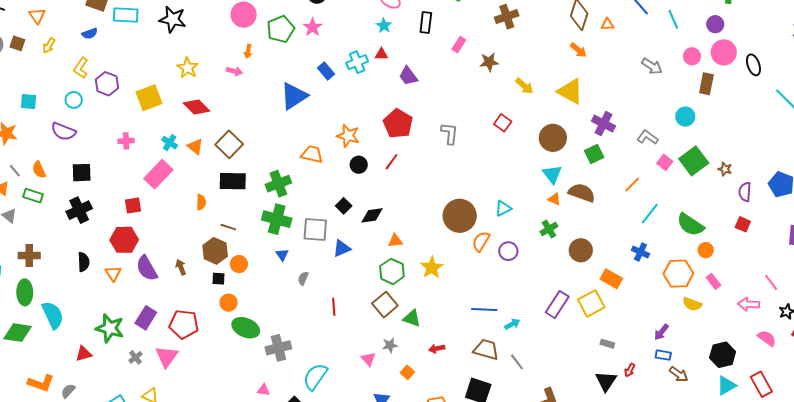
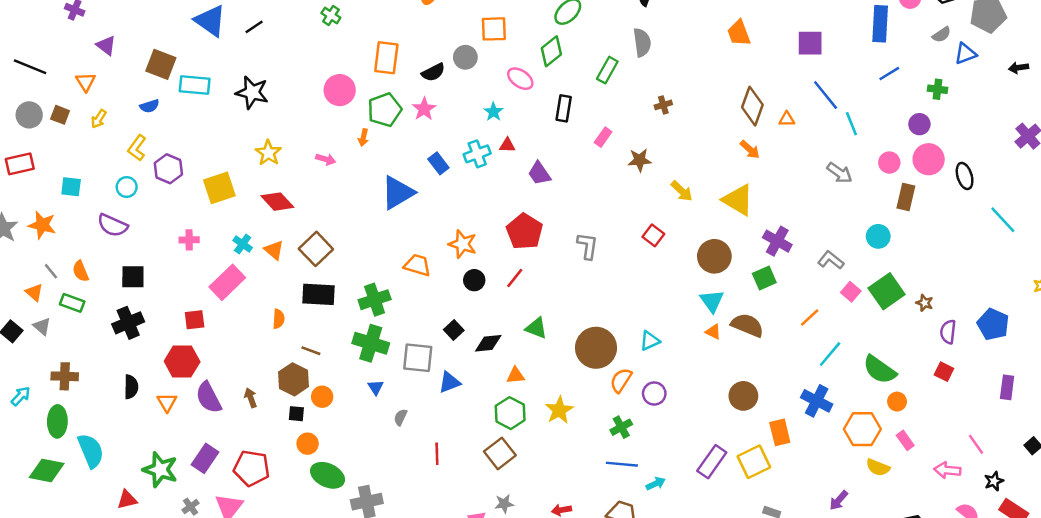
brown cross: (507, 17) -> (663, 105), size x0.6
cyan line: (673, 19) -> (851, 124), moved
cyan star: (384, 26) -> (493, 112), moved
orange arrow: (248, 51) -> (363, 138), moved
green cross: (549, 229) -> (621, 427), moved
blue cross: (640, 252) -> (817, 401), size x1.4
orange rectangle: (611, 279) -> (780, 432), turned 45
green triangle: (412, 318) -> (536, 328), moved

